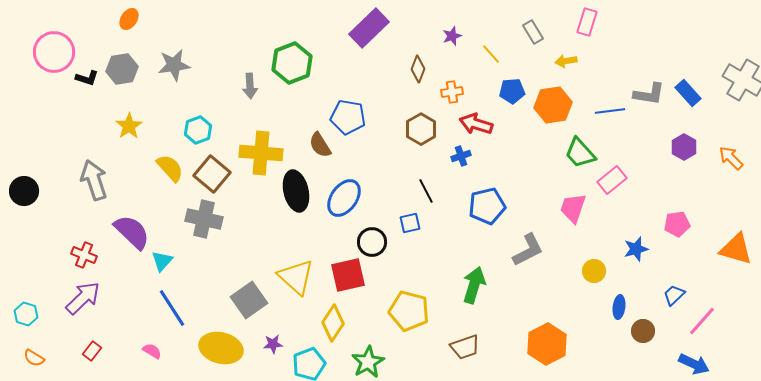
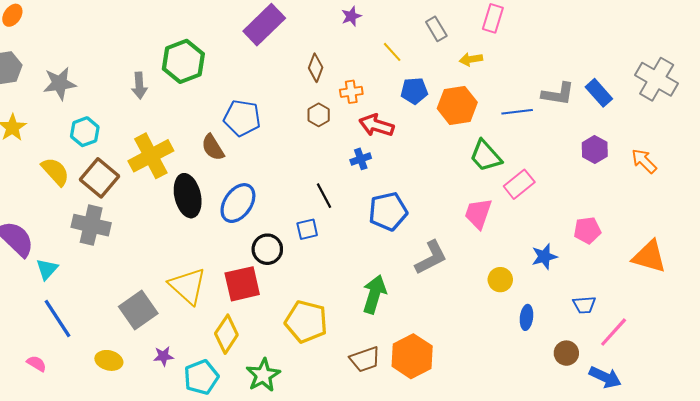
purple star: (452, 36) -> (351, 16), moved
gray star: (174, 65) -> (60, 83), moved
brown hexagon: (421, 129) -> (319, 115), moved, size x0.7
yellow cross: (261, 153) -> (151, 156), turned -33
blue trapezoid: (674, 295) -> (584, 305), turned -140
brown circle: (643, 331) -> (566, 353), moved
orange hexagon: (547, 344) -> (412, 356), moved
yellow ellipse: (221, 348) -> (109, 360), size x0.6

